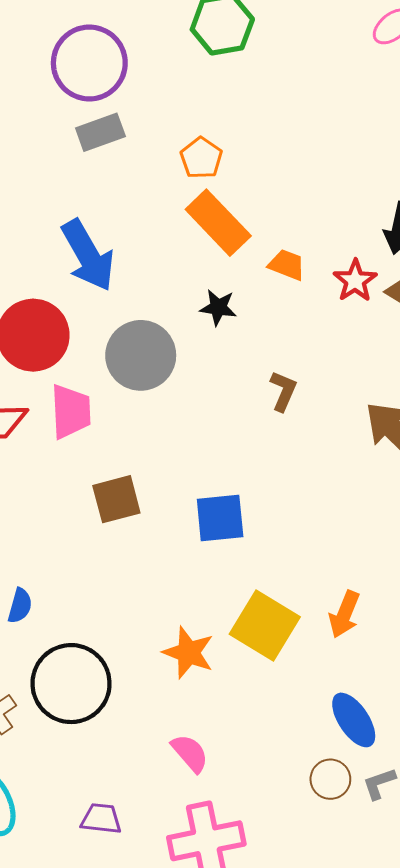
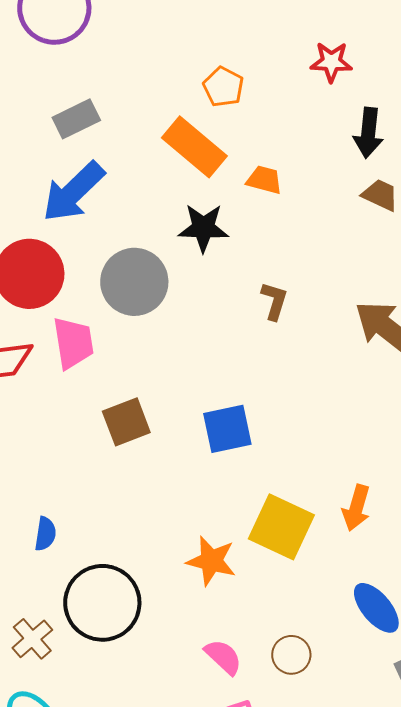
gray rectangle: (100, 132) -> (76, 119), moved
orange pentagon: (201, 158) -> (223, 87), moved
blue arrow: (88, 255) -> (73, 192), turned 82
red star: (355, 281) -> (331, 62), moved, turned -30
black star: (218, 307) -> (203, 228), size x1.4
brown circle: (330, 779) -> (291, 655), moved

